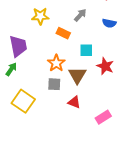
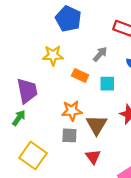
cyan square: (86, 50) -> (107, 84), moved
orange star: (56, 63) -> (72, 111), turned 30
red triangle: (74, 102) -> (93, 157), turned 32

